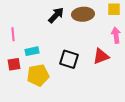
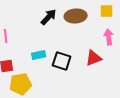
cyan rectangle: (32, 51) -> (39, 55), moved
yellow pentagon: (38, 75) -> (21, 84), moved

